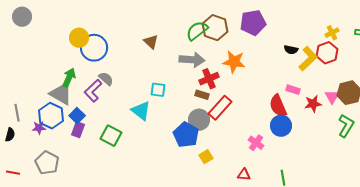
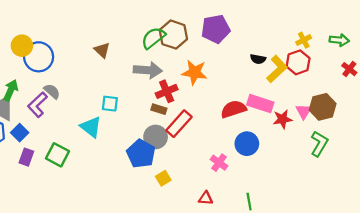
pink rectangle: (293, 90) -> (260, 104), size x1.6
red semicircle: (278, 106) -> (233, 109), moved, turned 95
purple rectangle: (78, 130) -> (26, 157), moved

